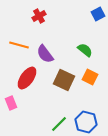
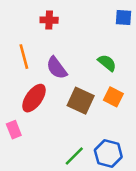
blue square: (98, 14) -> (123, 18), turned 32
red cross: (39, 16) -> (49, 20), turned 32
orange line: (19, 45) -> (24, 57), turned 60

